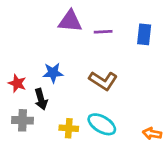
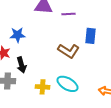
blue rectangle: (144, 34) -> (91, 36), moved
blue star: (53, 73) -> (18, 35), moved

